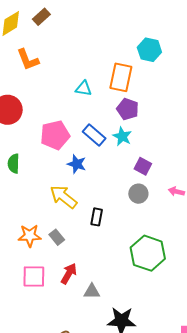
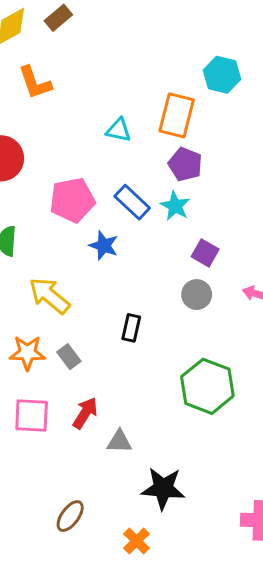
yellow arrow: (63, 197) -> (49, 296), moved

